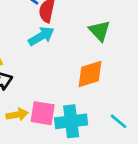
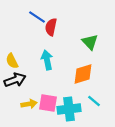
cyan arrow: (41, 36) -> (47, 60), moved, turned -72
cyan line: (118, 121) -> (94, 101), moved

